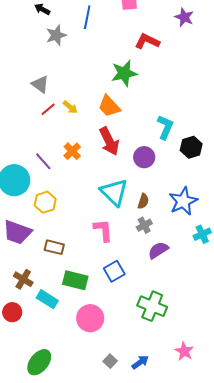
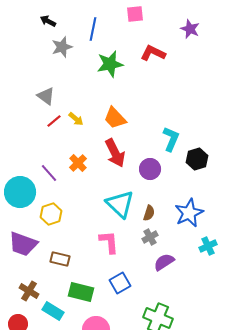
green star: (124, 73) -> (110, 64), moved

